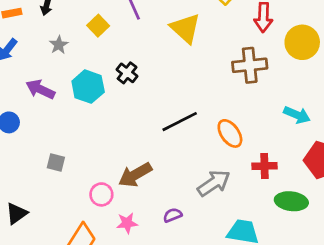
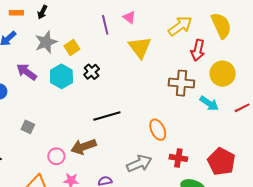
yellow square: (98, 26) -> (72, 47), moved
gray star: (59, 45) -> (46, 42), size x1.6
cyan arrow: (297, 115) -> (209, 103), moved
black line: (180, 122) -> (107, 116), moved

